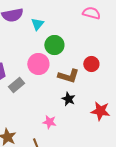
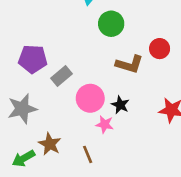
pink circle: (38, 64) -> (90, 98), moved
black star: (68, 99) -> (120, 105), moved

